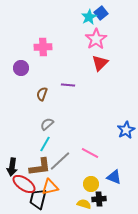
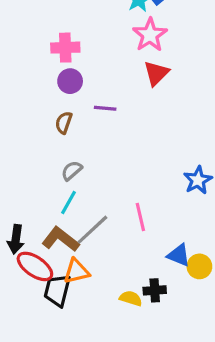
purple circle: (21, 68) -> (70, 81), moved
pink line: (90, 153) -> (140, 217), turned 48
brown L-shape: (40, 167) -> (60, 239), turned -135
yellow circle: (91, 184) -> (199, 266), moved

